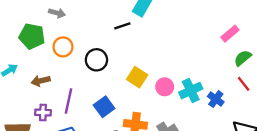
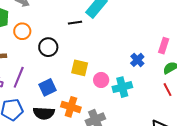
pink rectangle: (230, 34) -> (164, 46), turned -42
yellow square: (137, 77) -> (80, 68), turned -30
blue cross: (216, 99) -> (137, 60), moved

